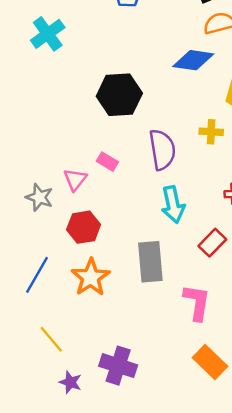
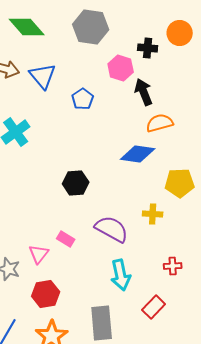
black hexagon: (119, 95) -> (76, 183), size x0.7
purple semicircle: (162, 150) -> (112, 229), turned -52

